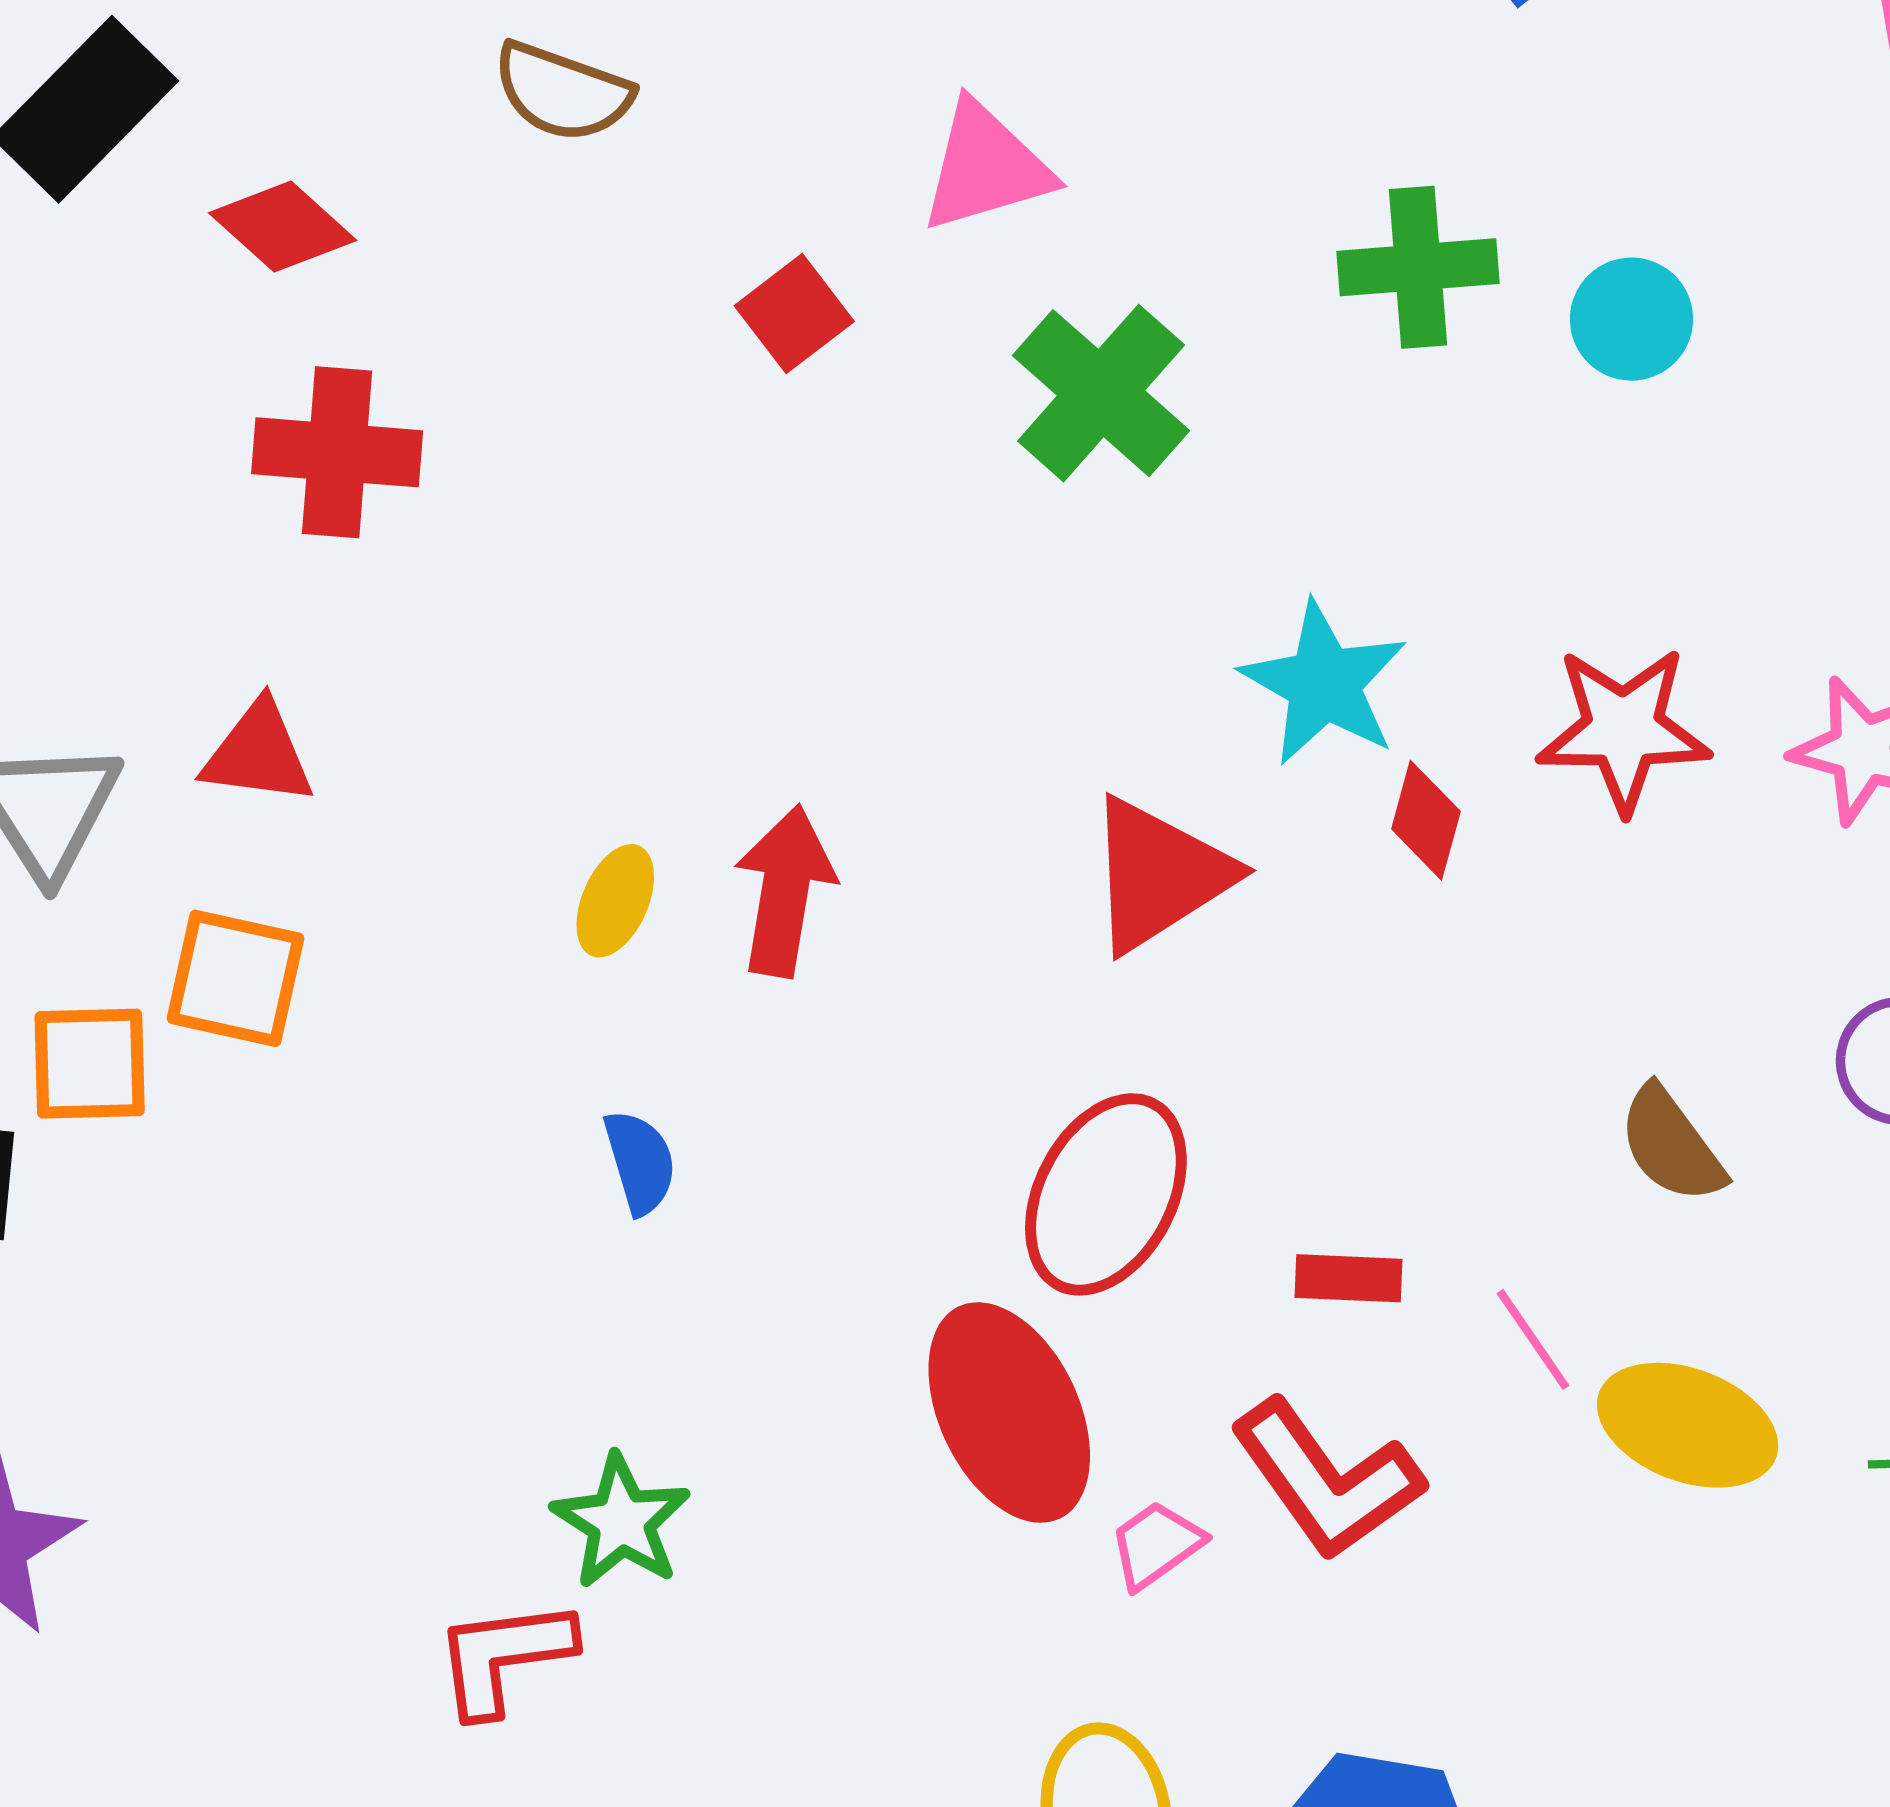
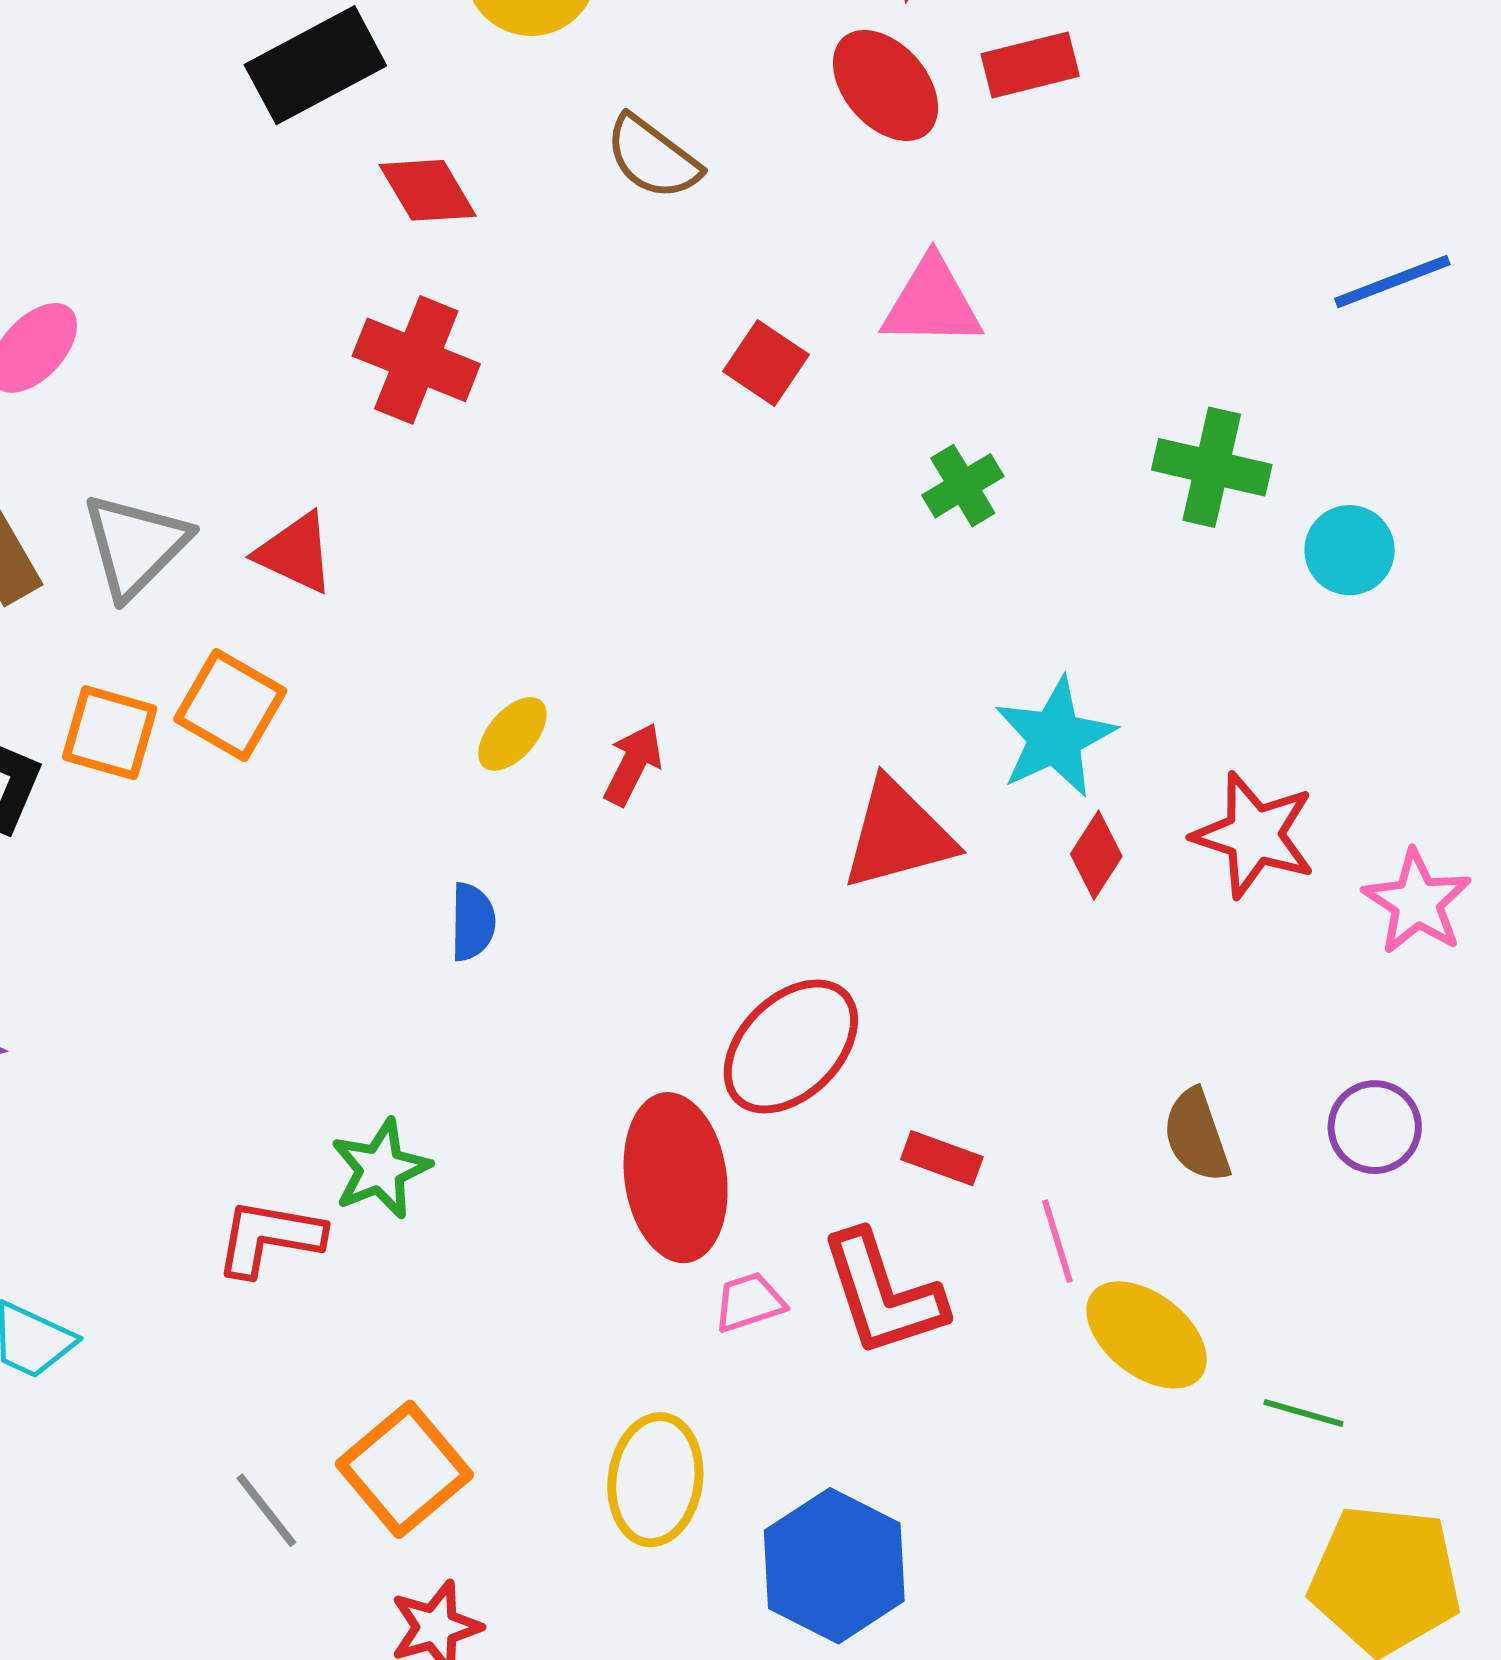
red square: (794, 314) -> (766, 363), turned -36
green cross: (1101, 393) -> (963, 486), size x0.6
red arrow: (785, 891) -> (633, 764), size x0.7

